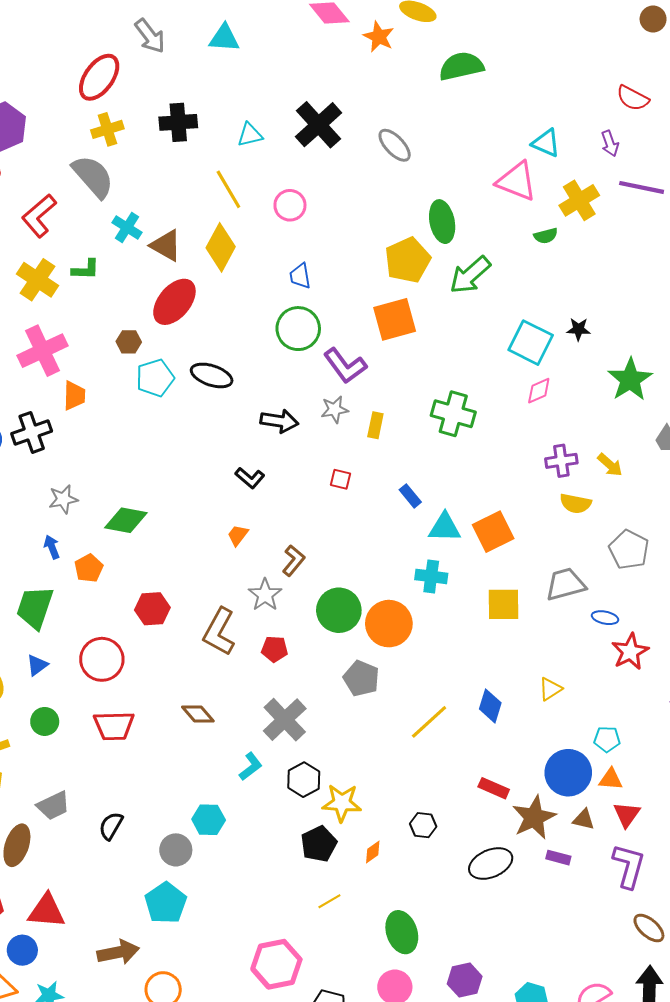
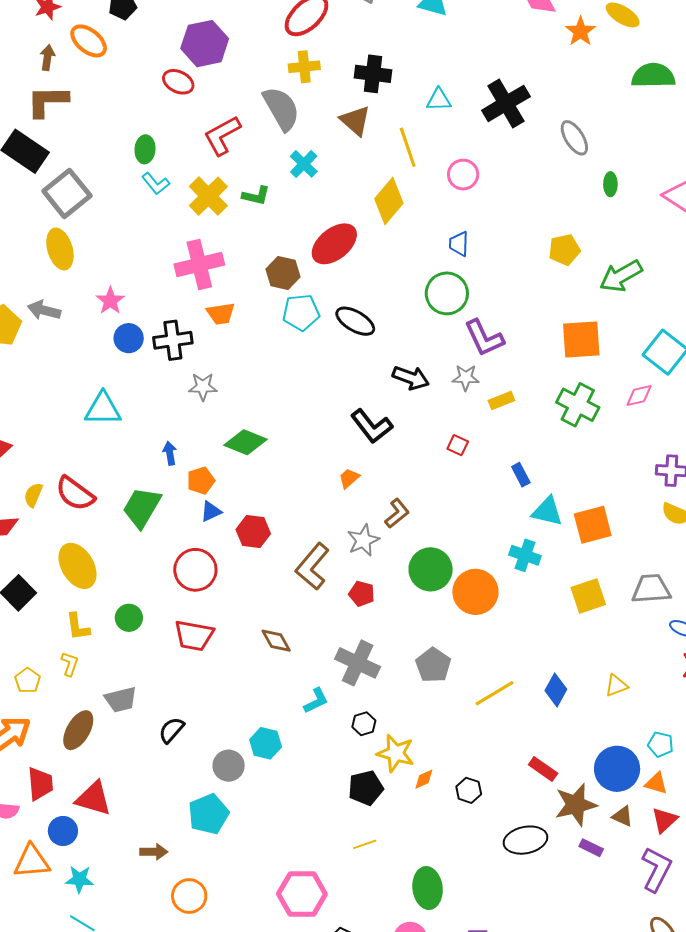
green ellipse: (442, 222) -> (610, 184), moved, size x0.6
brown triangle: (166, 245) -> (355, 121), moved
yellow pentagon: (408, 260) -> (564, 250), size x0.7
orange square: (395, 319) -> (581, 340), moved
brown hexagon: (129, 342) -> (283, 273), size x1.4
pink diamond: (539, 391) -> (639, 395), moved
orange trapezoid: (74, 396) -> (221, 314), turned 68
yellow rectangle: (375, 425) -> (501, 401), turned 45
black L-shape: (250, 478) -> (372, 426), size x1.5
gray star: (63, 499) -> (203, 387), moved
yellow square: (503, 604) -> (588, 596), turned -30
blue triangle: (37, 665) -> (211, 512), moved
gray pentagon: (361, 678) -> (433, 665), moved
gray cross: (285, 720) -> (358, 663), turned -33
black hexagon: (304, 780) -> (364, 724), size x0.7
orange diamond: (373, 852) -> (424, 779), moved
brown arrow: (118, 952) -> (154, 852), size x0.7

